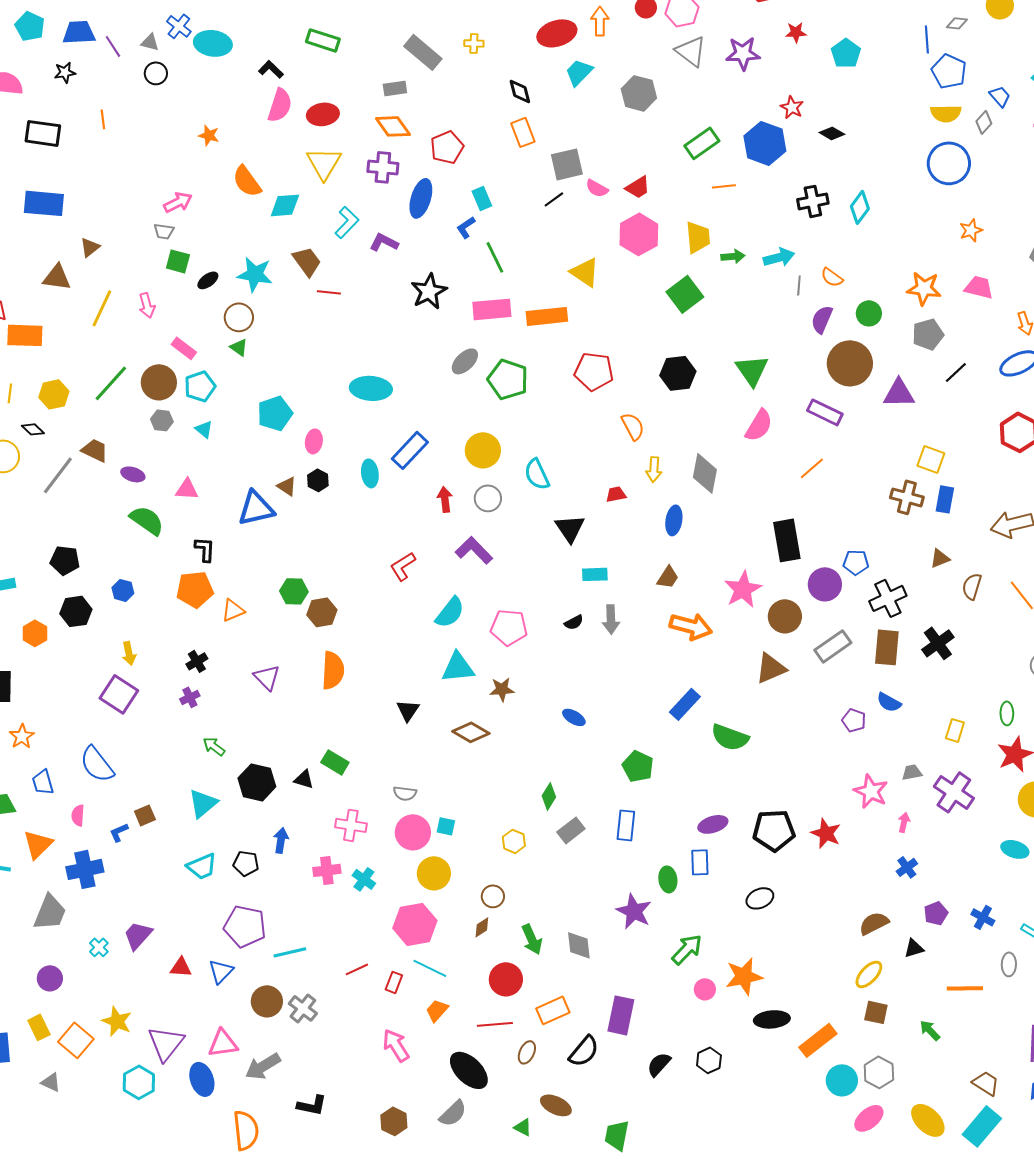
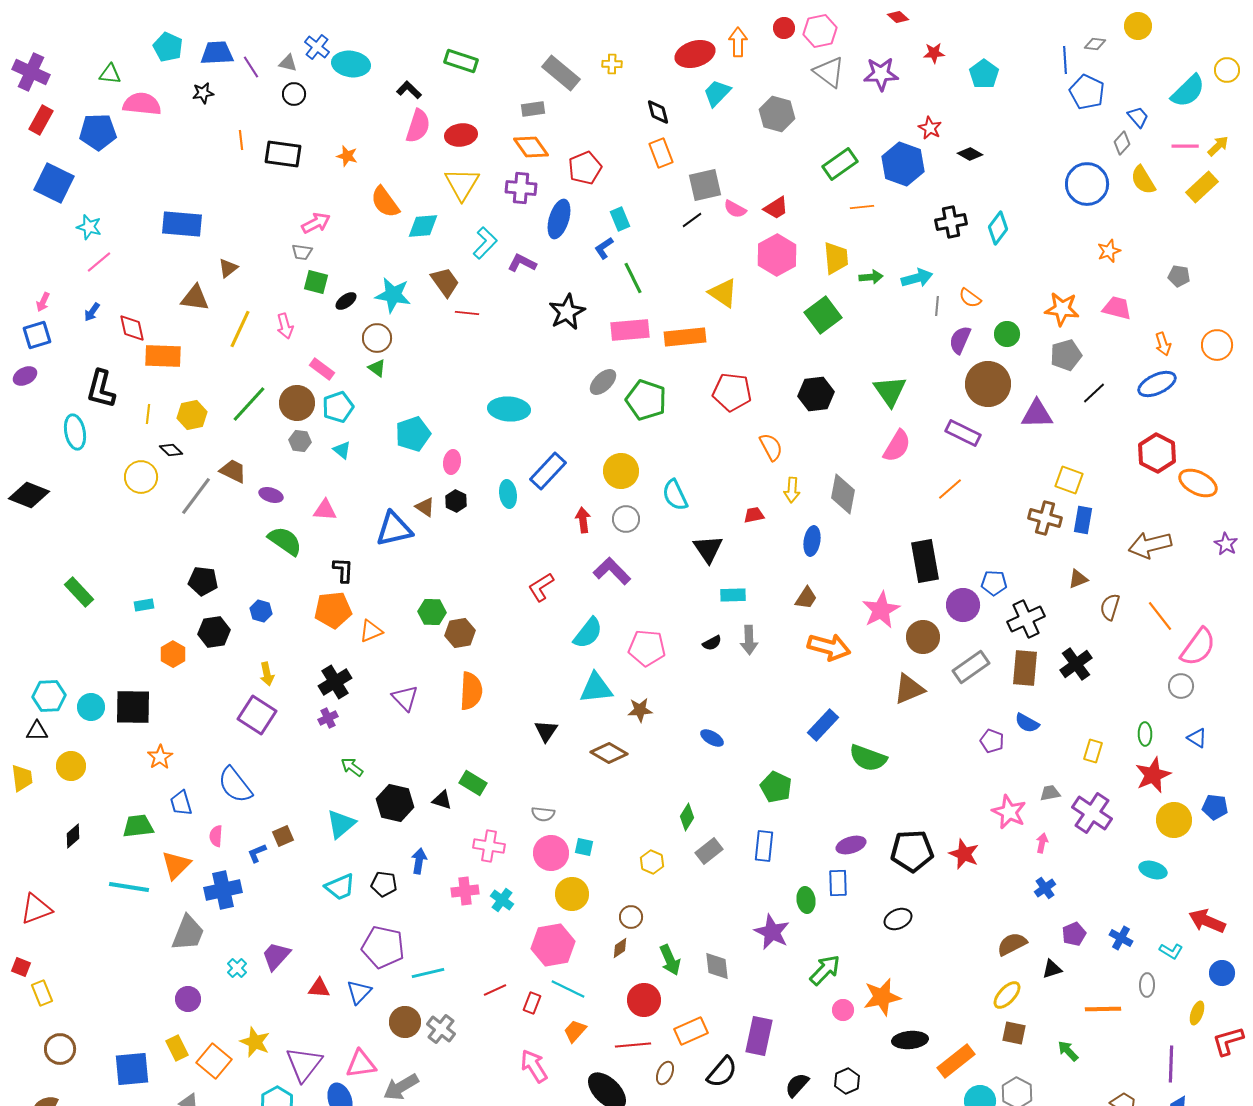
yellow semicircle: (946, 113) -> (1143, 180), moved, turned 60
black rectangle: (43, 133) -> (283, 154), moved
black cross: (197, 661) -> (335, 682), size x1.5

